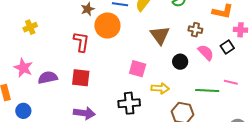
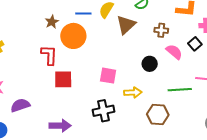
brown triangle: (160, 35) -> (126, 25), moved, turned 30
purple semicircle: (48, 77) -> (20, 105), moved
red square: (81, 78) -> (63, 79), moved

